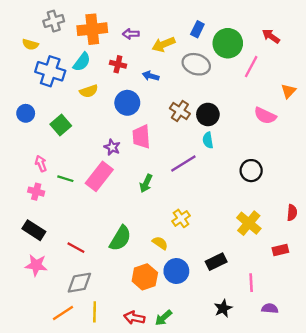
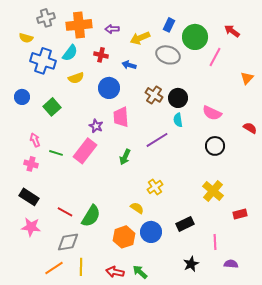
pink semicircle: (265, 116) -> (212, 113), moved
red semicircle: (292, 213) -> (250, 128), moved, turned -64
green semicircle: (120, 238) -> (91, 216), moved
green arrow: (164, 318) -> (140, 272), turned 84

